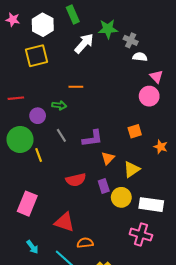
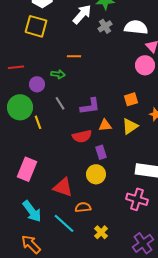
gray cross: (131, 40) -> (105, 26), moved, turned 32
yellow square: (37, 56) -> (36, 26), turned 30
white semicircle: (140, 57) -> (136, 27), size x1.6
orange triangle: (108, 158) -> (105, 125), turned 40
yellow triangle: (132, 169) -> (130, 126), moved
red semicircle: (76, 180) -> (82, 136), moved
yellow circle: (121, 197) -> (96, 174), moved
cyan arrow: (32, 247) -> (32, 211), size x1.6

